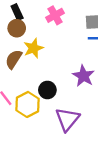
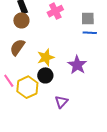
yellow star: (33, 48) -> (46, 57), moved
purple triangle: (67, 119) -> (61, 102), size x0.6

